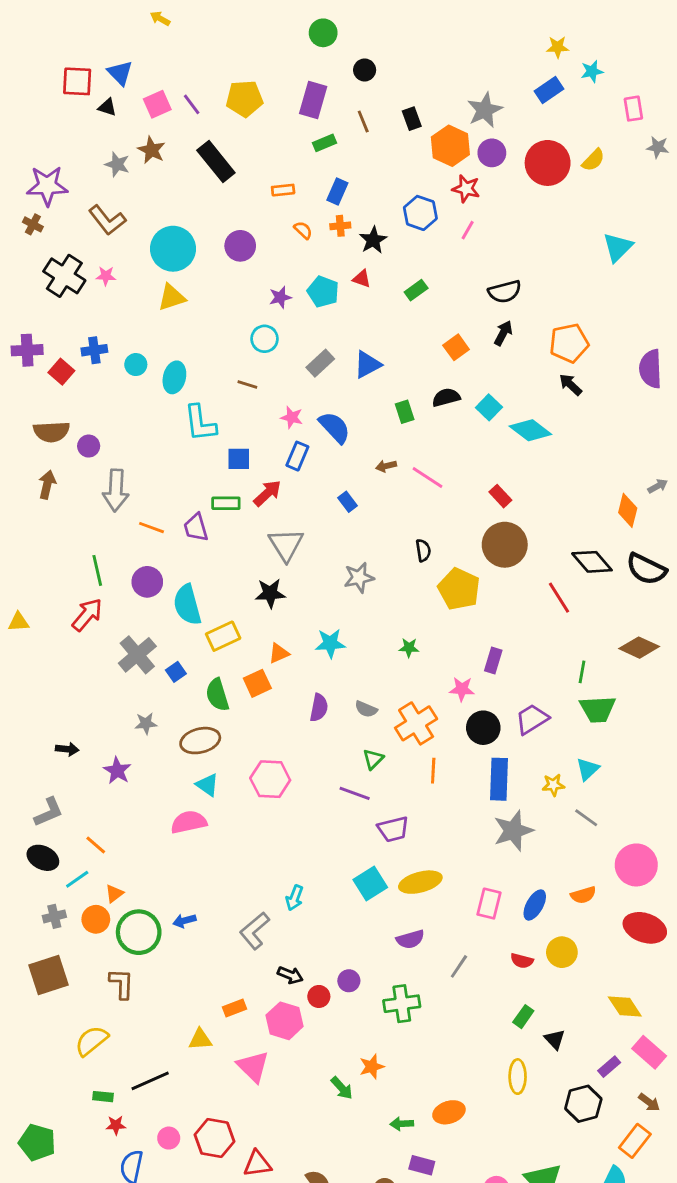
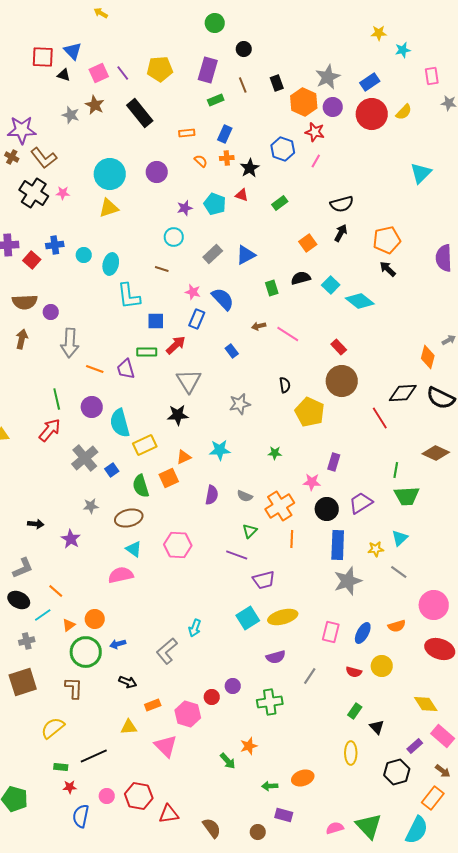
blue rectangle: (549, 90) -> (370, 82), moved
brown L-shape: (107, 220) -> (44, 158), moved
black diamond: (592, 562) -> (403, 393), turned -52
orange circle: (96, 919) -> (95, 619), moved
black arrow: (290, 975) -> (128, 682), moved

